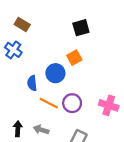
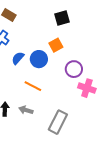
blue semicircle: (32, 83) -> (18, 58), moved, turned 48
purple circle: (72, 103) -> (74, 69), moved

